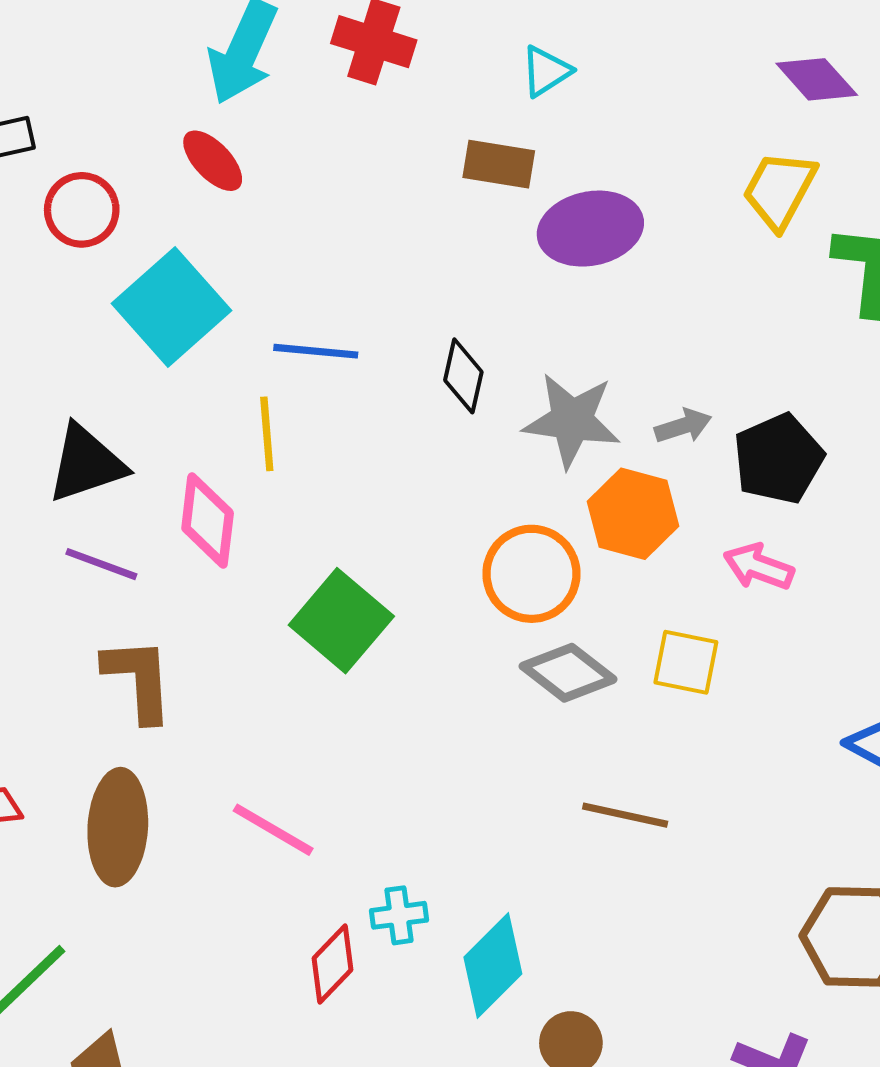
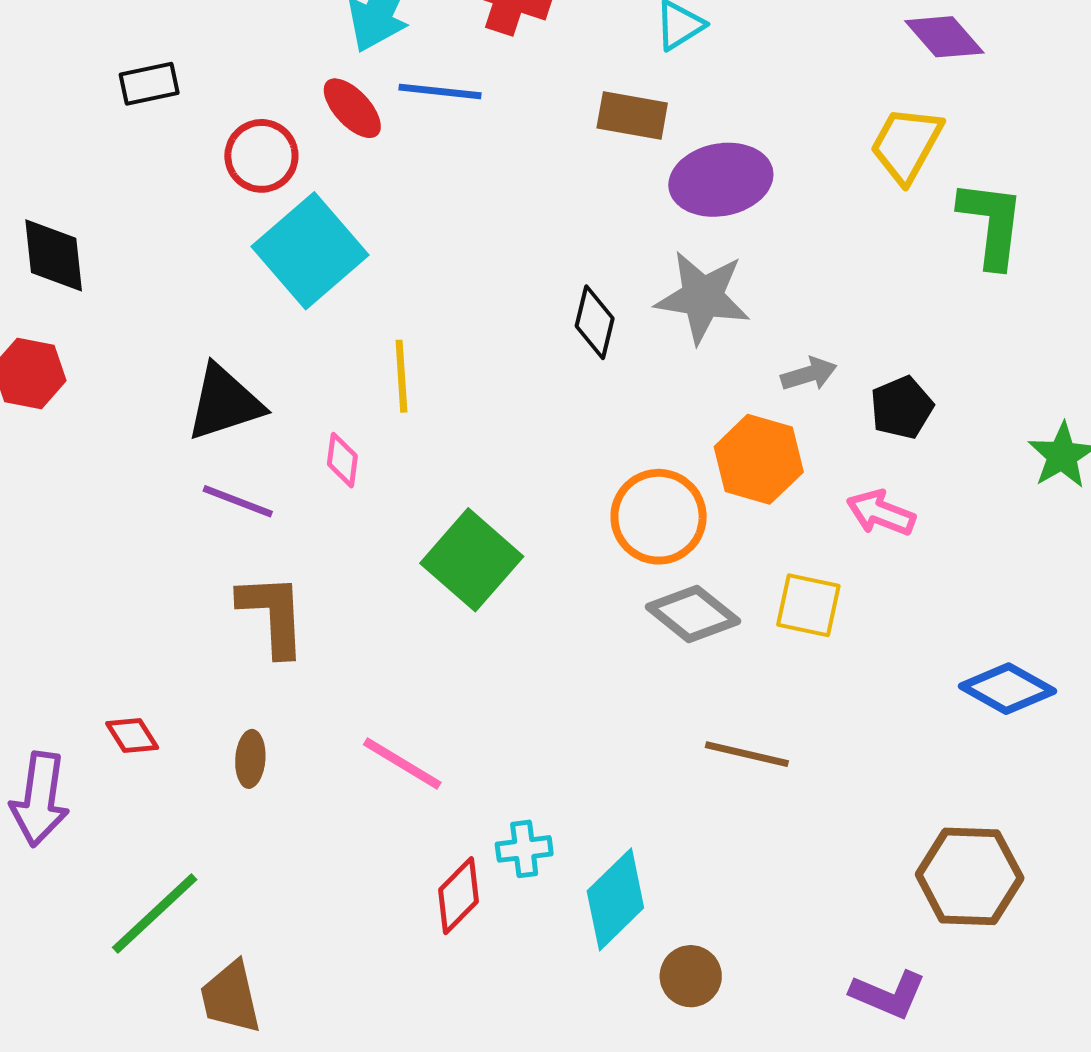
red circle: (82, 210) -> (261, 156), moved
blue line: (316, 351) -> (440, 91), moved
gray star: (572, 420) -> (703, 297), moved
black pentagon: (778, 459) -> (902, 408), size x0.7
pink diamond: (208, 520) -> (342, 460), size x0.6
brown ellipse: (118, 827) -> (250, 759), size x0.5

